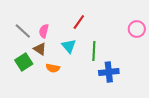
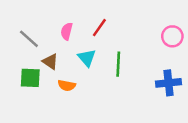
pink semicircle: (44, 31) -> (67, 31), moved
green square: (24, 62) -> (30, 78), turned 36
blue cross: (109, 72) -> (169, 83), moved

